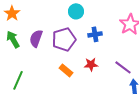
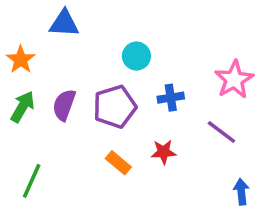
green arrow: (13, 39) -> (23, 107), turned 60
purple line: (123, 67) -> (221, 132), moved

